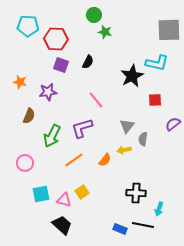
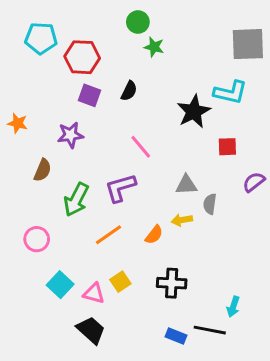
orange star: (20, 82) -> (18, 123), moved
gray triangle: (127, 126) -> (186, 185), turned 49
black cross: (136, 193) -> (172, 283), moved
cyan square: (41, 194) -> (60, 285), turned -36

